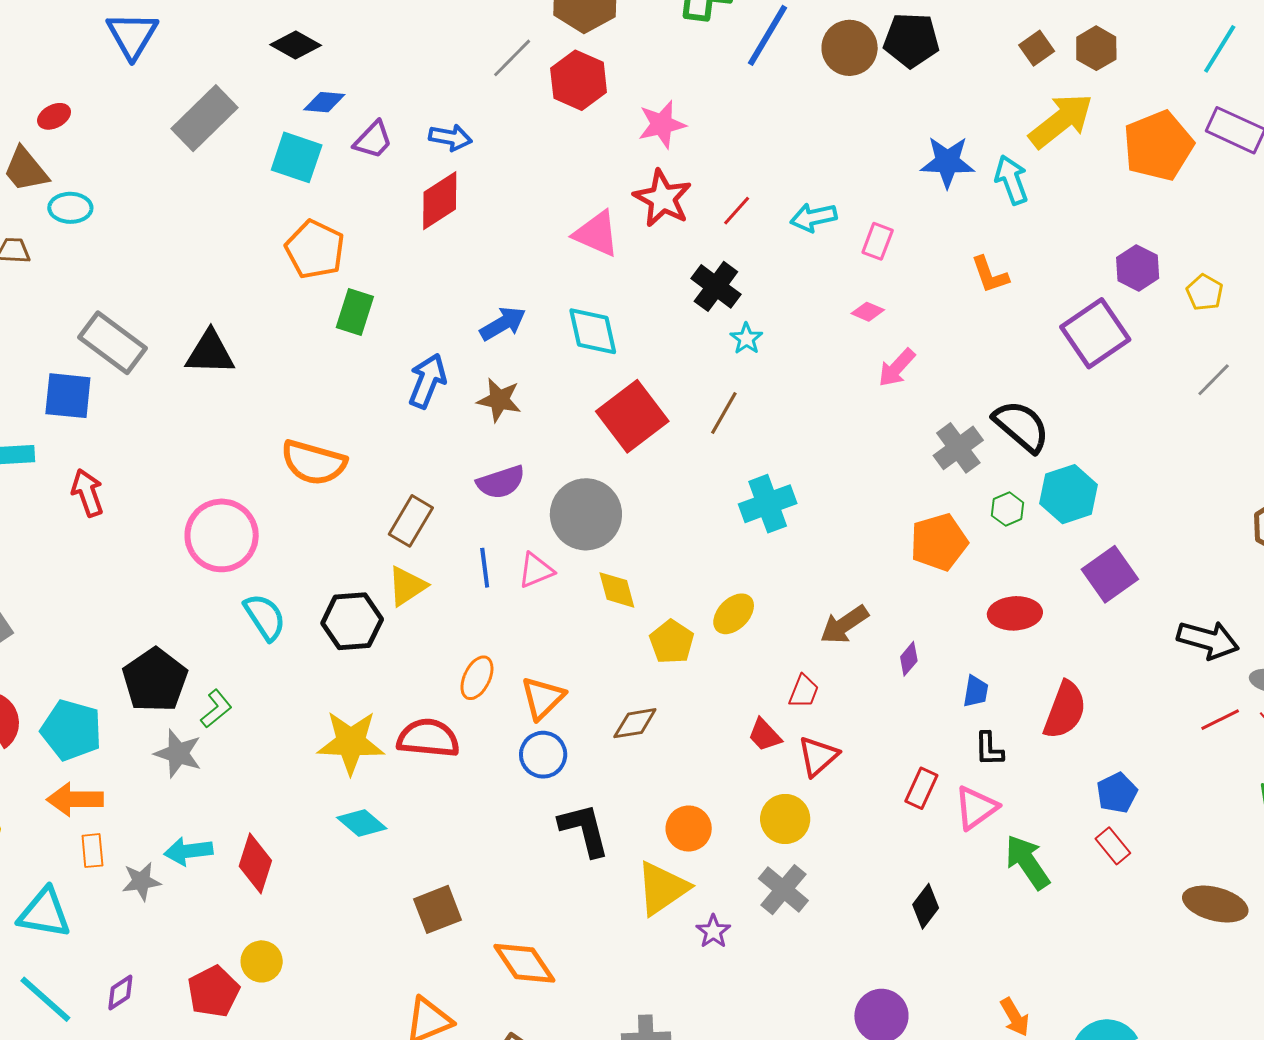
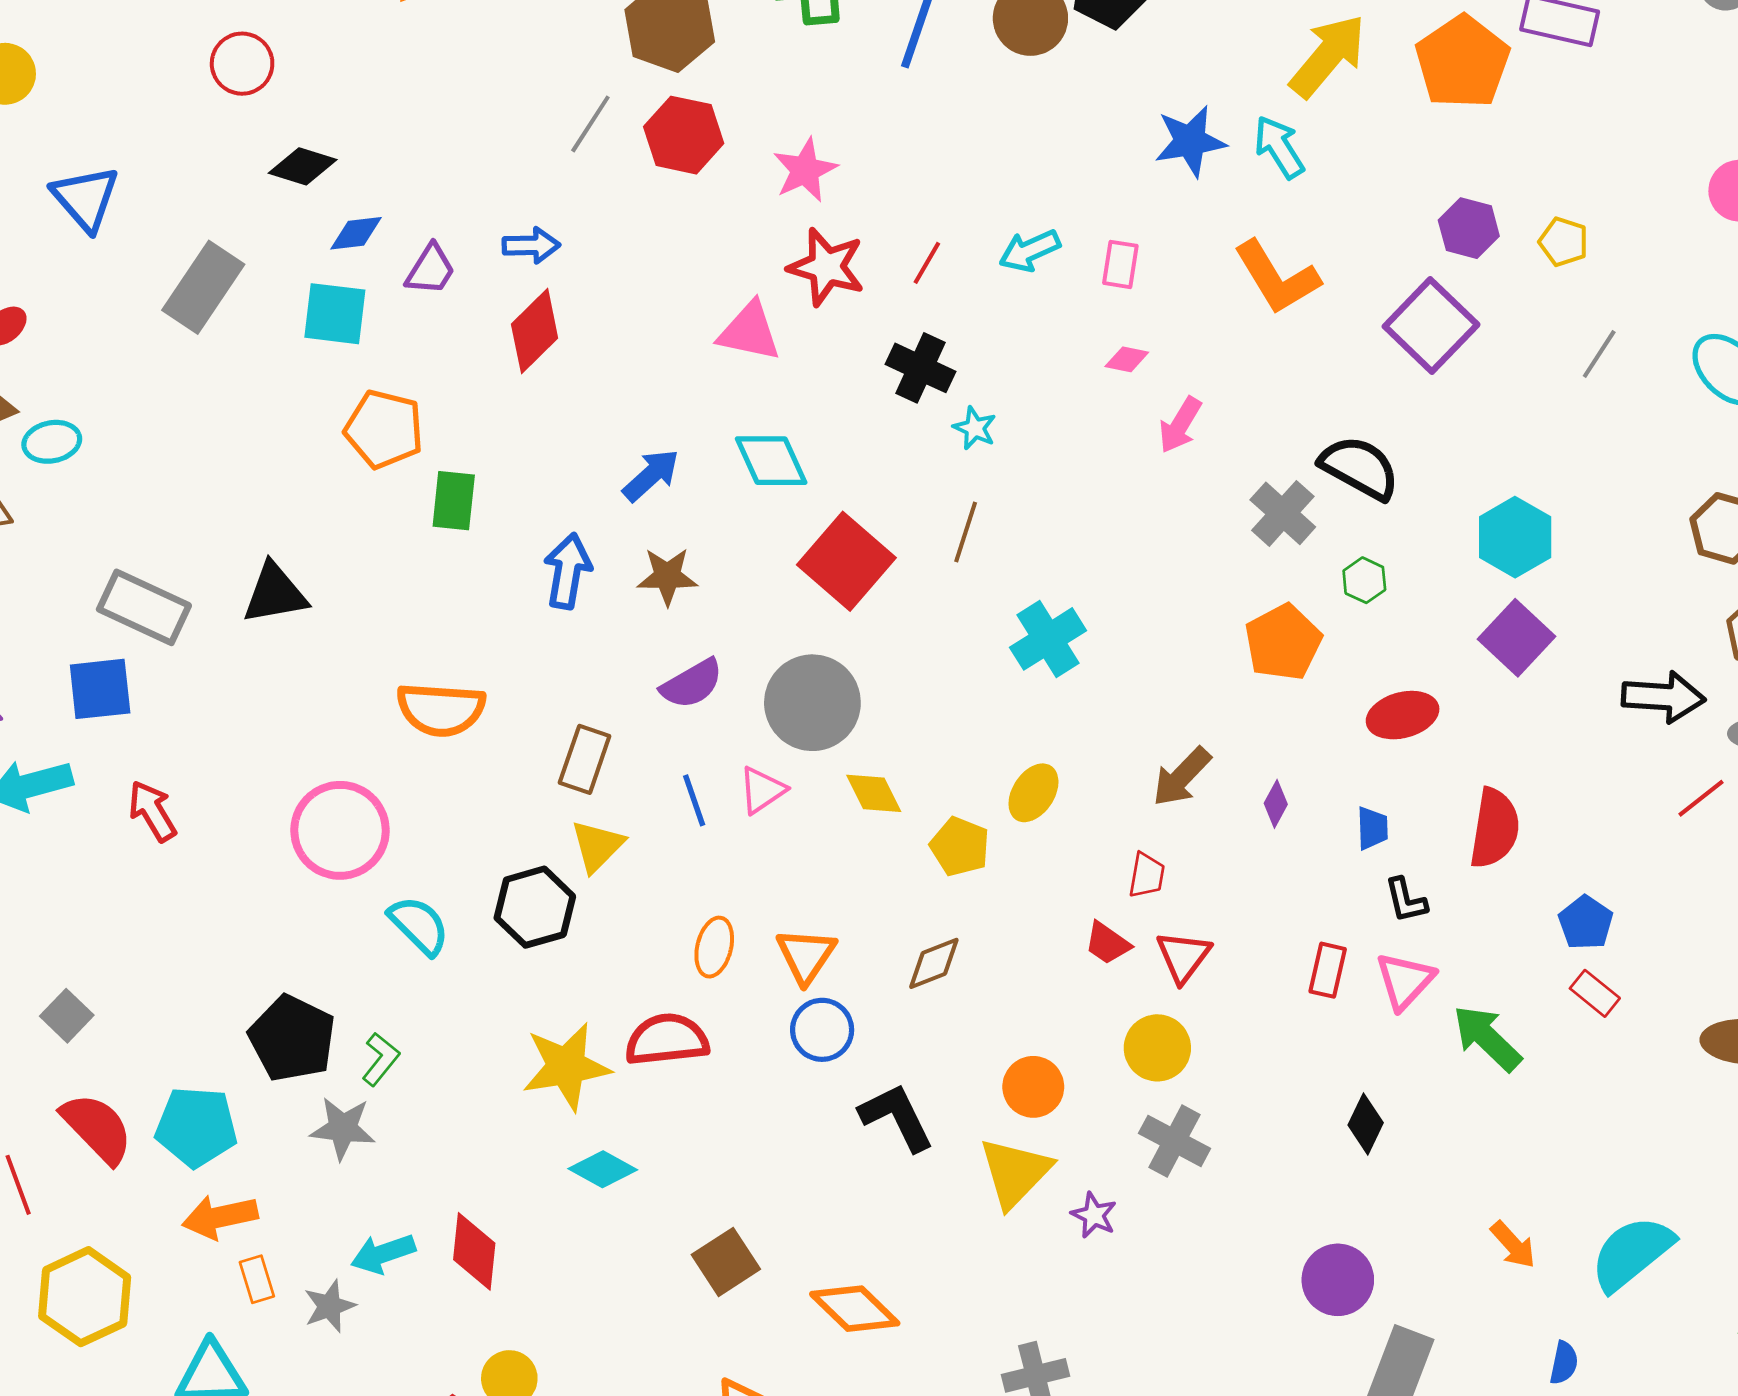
orange L-shape: (990, 275) -> (1277, 277), size x1.6
cyan hexagon: (1069, 494) -> (1515, 537), moved

